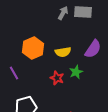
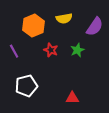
yellow semicircle: (63, 52) -> (64, 18), moved
red star: (57, 78) -> (51, 50), moved

